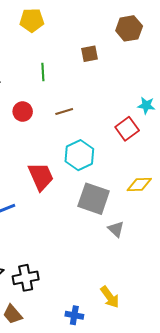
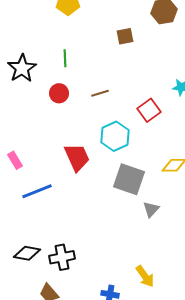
green line: (43, 72) -> (65, 58), moved
red square: (127, 129) -> (149, 110), moved
gray triangle: (116, 229) -> (151, 209), turned 30

